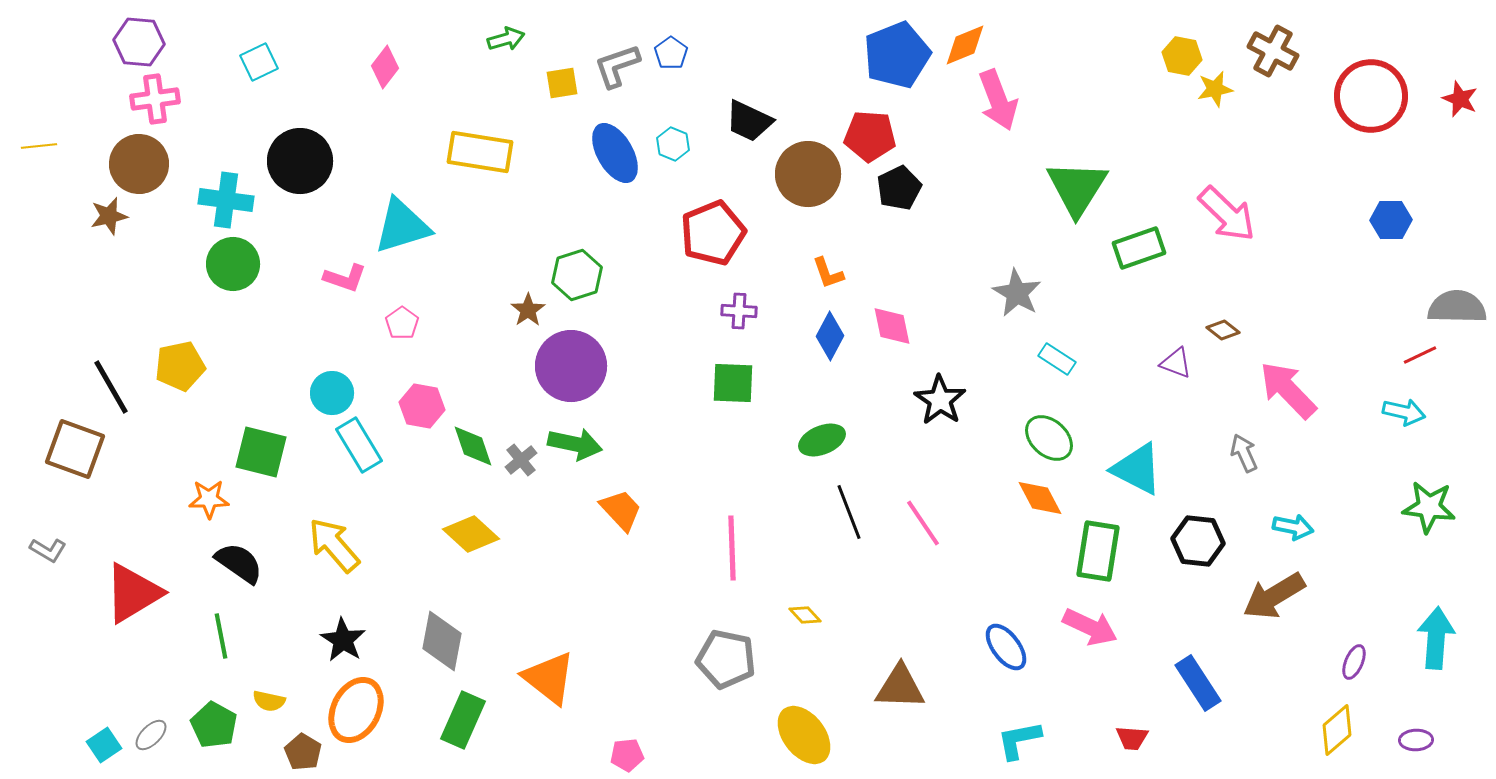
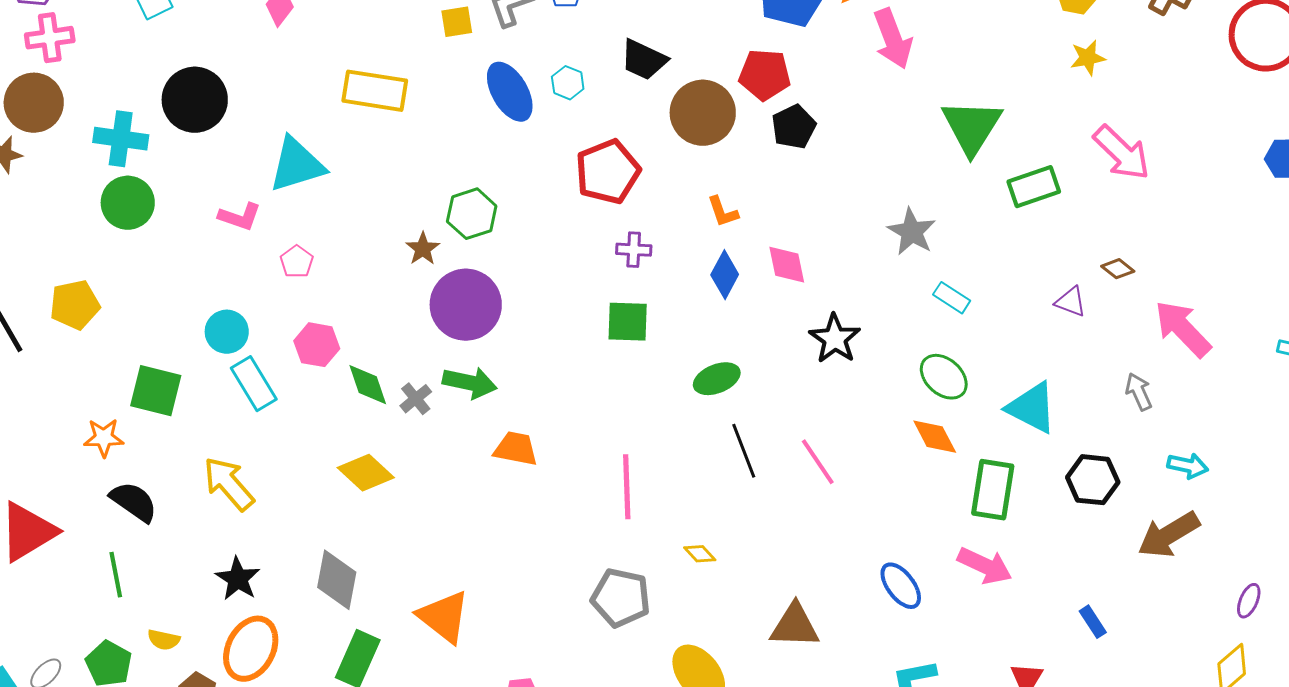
yellow star: (1215, 89) -> (1088, 58), moved
orange trapezoid: (621, 510) -> (516, 449), turned -36
blue rectangle: (1198, 683) -> (1093, 622), size x0.6

